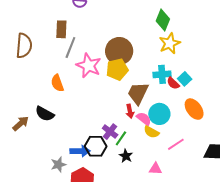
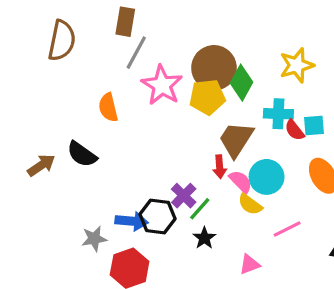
green diamond: (163, 20) -> (241, 83), moved
cyan square: (185, 79) -> (314, 125), turned 32
pink triangle: (155, 169) -> (250, 264), turned -32

